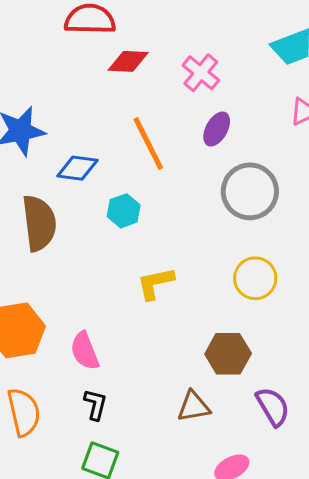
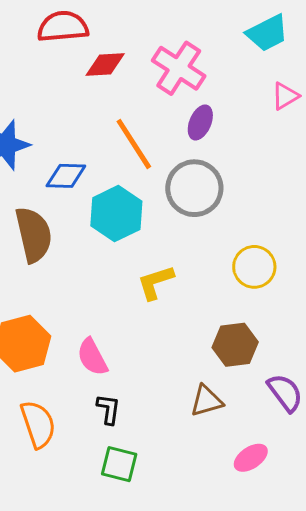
pink cross: (201, 73) -> (179, 68), size x1.4
gray circle: (250, 191) -> (194, 188), moved
cyan hexagon: (124, 211) -> (116, 214), size x1.6

